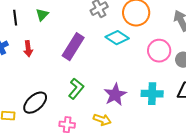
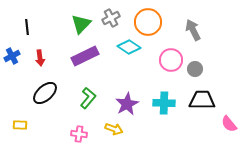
green triangle: (42, 15) -> (81, 24), moved, size x1.5
purple rectangle: (73, 47) -> (85, 56), turned 32
black ellipse: (35, 103) -> (45, 93), moved

